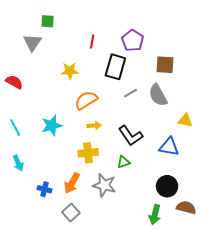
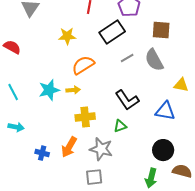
black rectangle: (115, 67) -> (112, 32), turned 40
yellow arrow: (94, 126) -> (73, 90), moved
cyan arrow: (18, 163) -> (16, 127), turned -56
gray square: (71, 213) -> (94, 177), moved, turned 36

